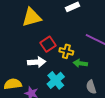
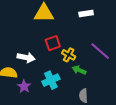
white arrow: (37, 62) -> (26, 57), moved

